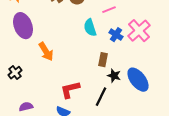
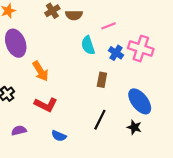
pink cross: (139, 31) -> (141, 49), turned -30
black star: (114, 76) -> (134, 127), moved
red L-shape: (70, 90) -> (46, 105), moved, turned -140

